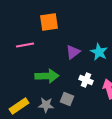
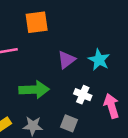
gray square: (67, 99) -> (69, 123), moved

